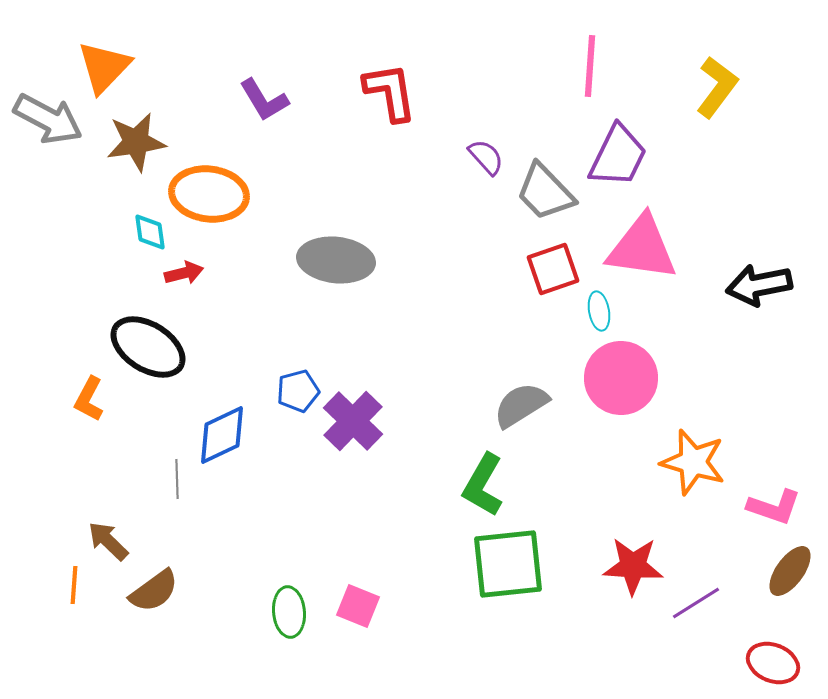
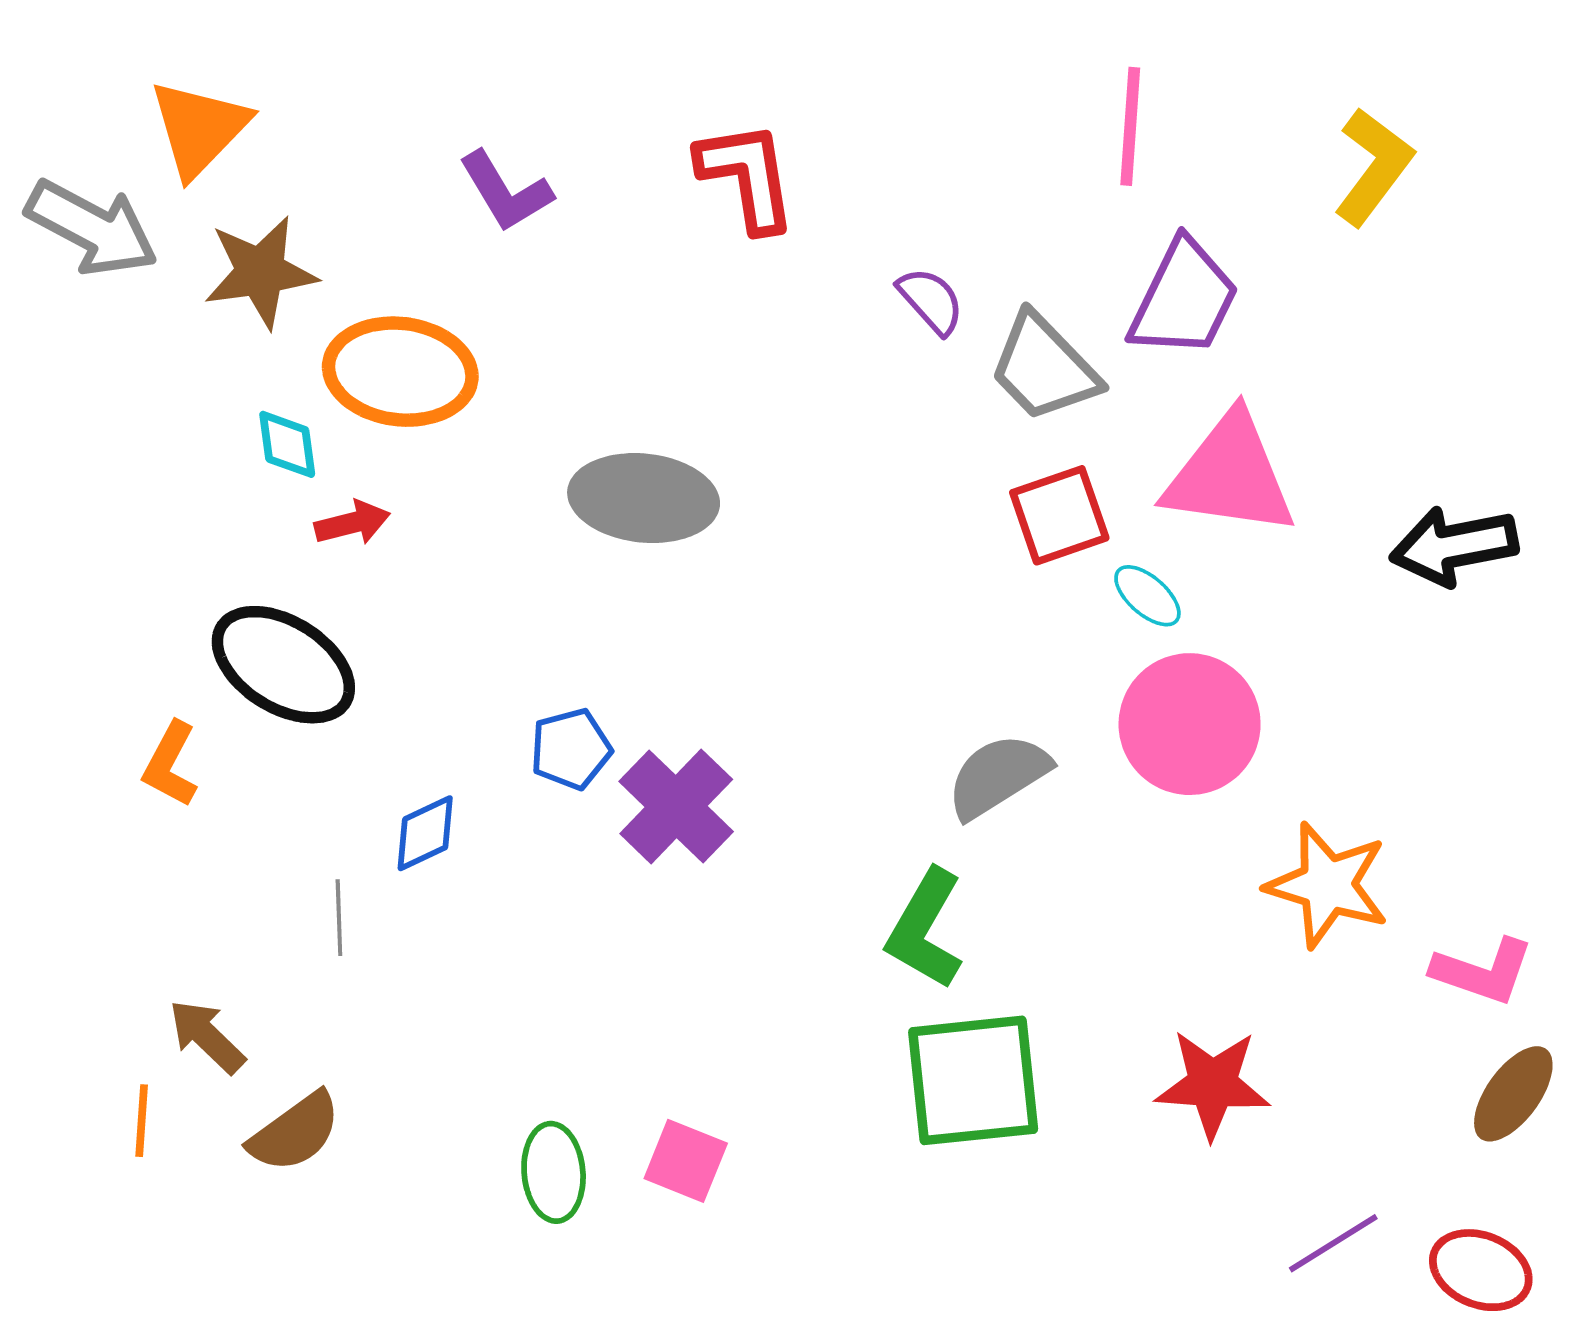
cyan ellipse: (599, 311) -> (1147, 596), turned -39
blue diamond: (222, 435) -> (425, 833), size x0.7
purple line: (696, 603) -> (1333, 1243), moved

